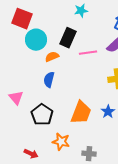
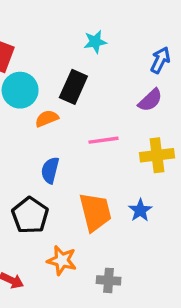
pink line: (88, 53) -> (104, 140), moved
blue semicircle: (49, 80) -> (50, 170), moved
orange trapezoid: (81, 113) -> (95, 212), turned -35

